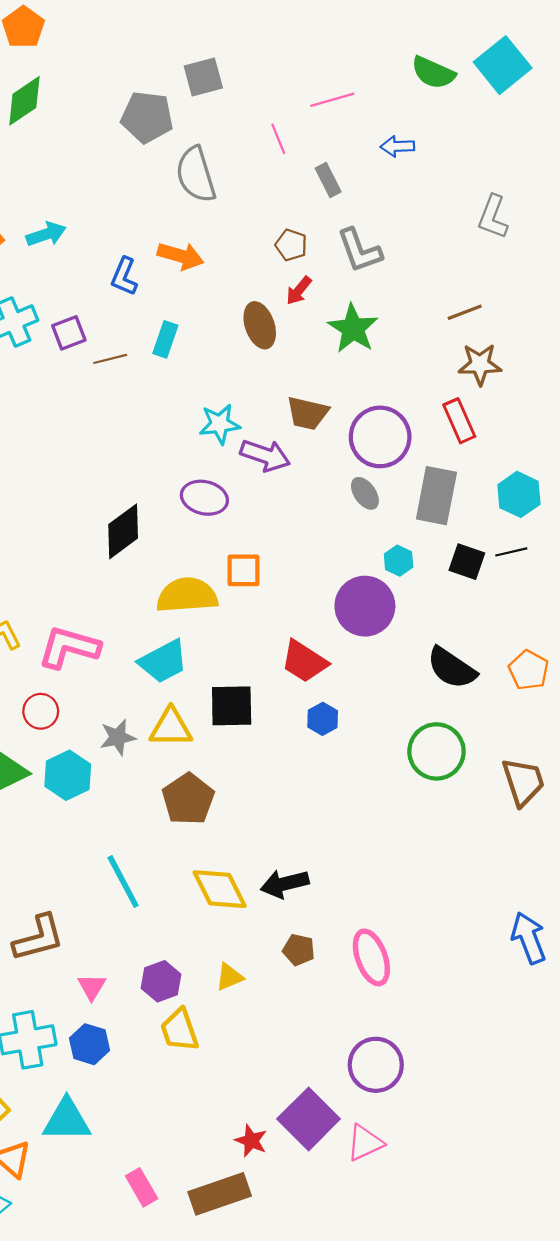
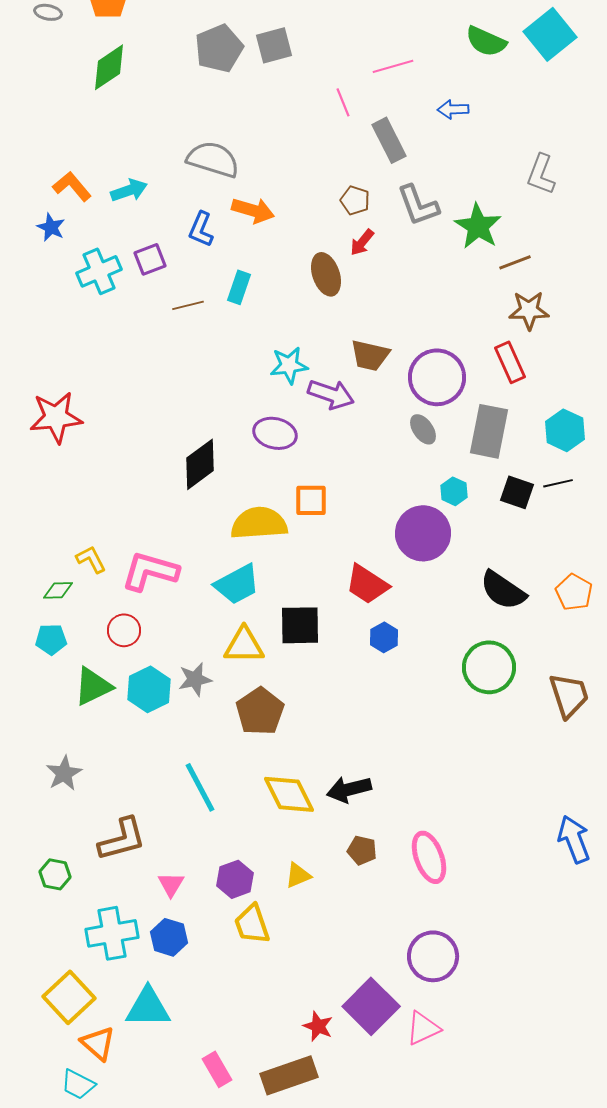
gray pentagon: (147, 117) -> (219, 48), moved, turned -30
gray semicircle: (196, 175) -> (213, 159), moved, turned 124
gray rectangle: (328, 180) -> (389, 140), size x1.4
green star: (353, 329) -> (478, 226), moved
purple square: (69, 333) -> (150, 259), moved
gray star: (118, 737) -> (195, 679), moved

